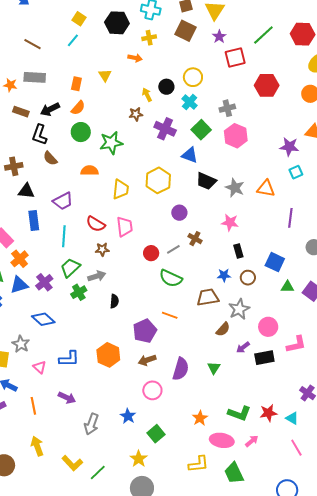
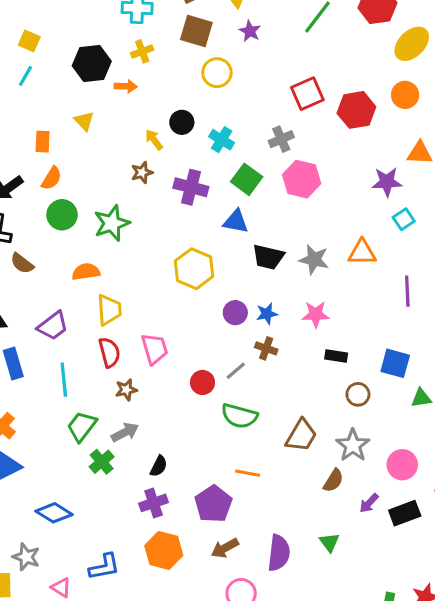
black hexagon: (117, 23) -> (92, 64), moved
red square: (235, 58) -> (307, 94), moved
yellow circle: (193, 77) -> (217, 73), moved
red hexagon: (267, 85) -> (356, 110), moved
yellow trapezoid: (121, 189) -> (109, 310), moved
red semicircle: (96, 224) -> (109, 352), turned -126
black rectangle: (238, 251) -> (336, 356), turned -56
blue star: (224, 275) -> (267, 314), moved
purple cross: (44, 282) -> (154, 503), moved, turned 30
brown trapezoid: (208, 297) -> (301, 435), turned 140
black semicircle: (114, 301) -> (159, 466), turned 32

